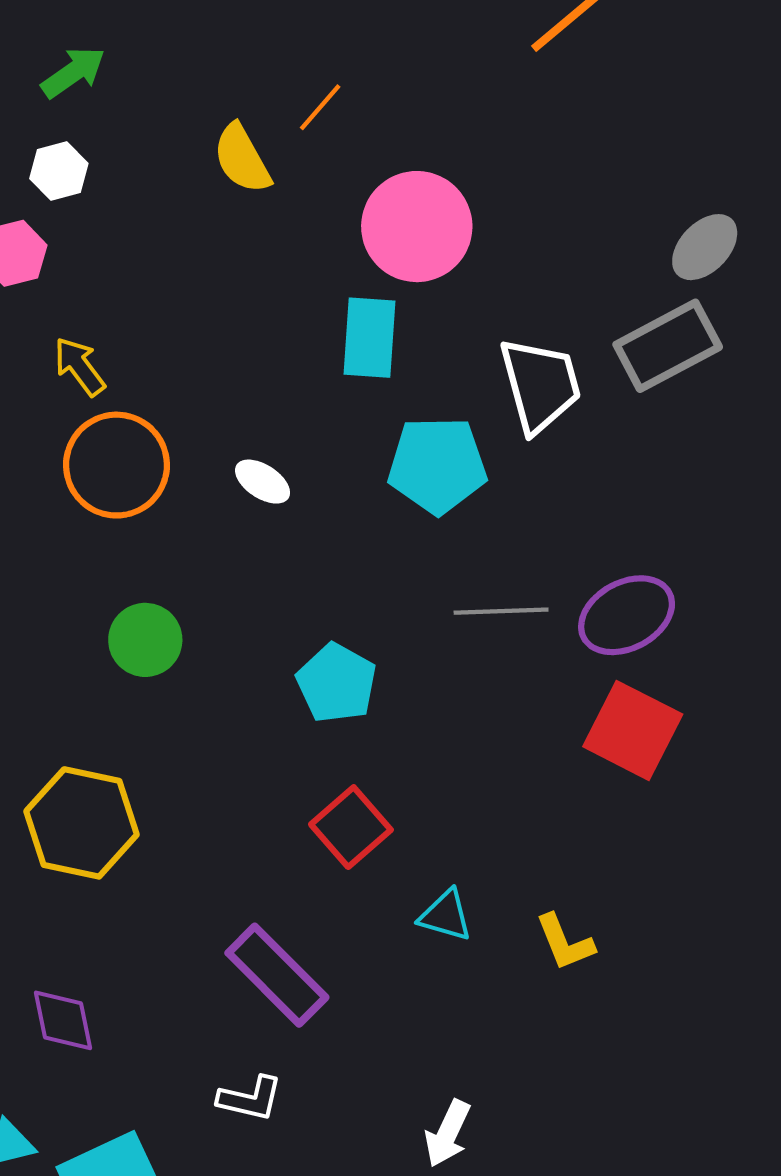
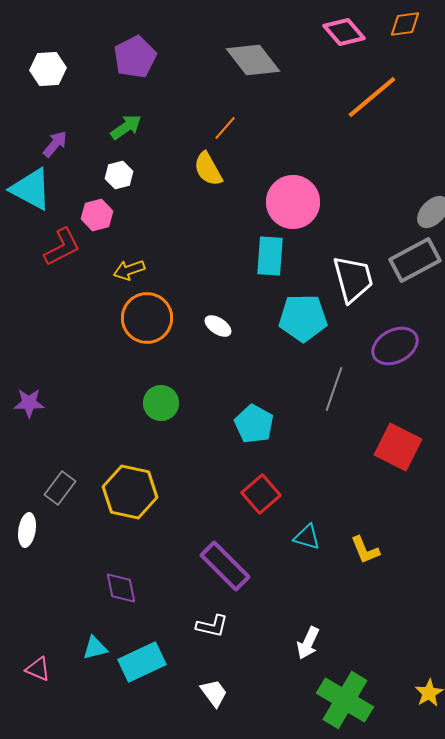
orange line: (320, 107) -> (225, 128), moved
yellow arrow: (79, 366) -> (129, 270), turned -72
gray line: (501, 611) -> (334, 389), turned -69
purple ellipse: (627, 615) -> (395, 346), moved

